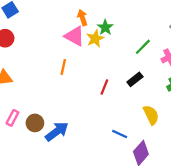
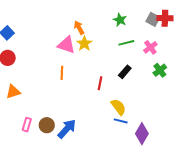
orange arrow: (82, 18) -> (79, 28), moved
green star: (105, 27) -> (120, 20), moved
green line: (143, 47) -> (126, 43), turned 42
yellow semicircle: (151, 115) -> (118, 107), moved

